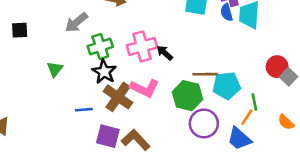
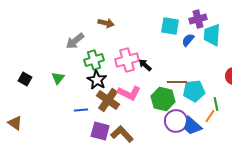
blue semicircle: (227, 12) -> (188, 40), moved, turned 56
black square: (20, 30) -> (25, 79), moved, turned 32
blue trapezoid: (239, 139) -> (192, 126), moved

